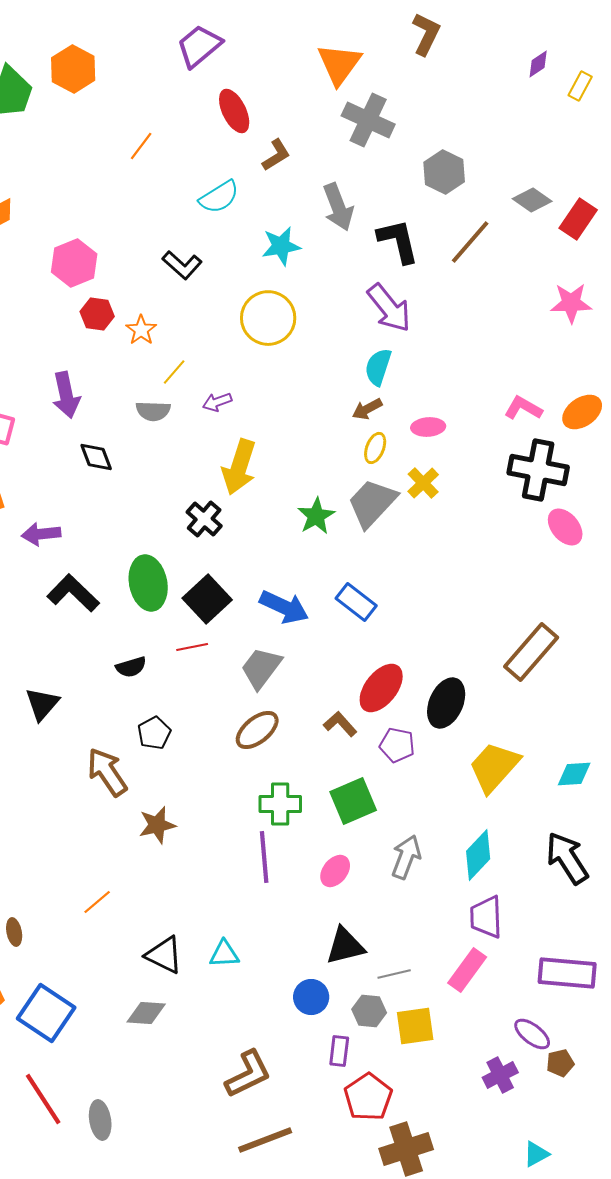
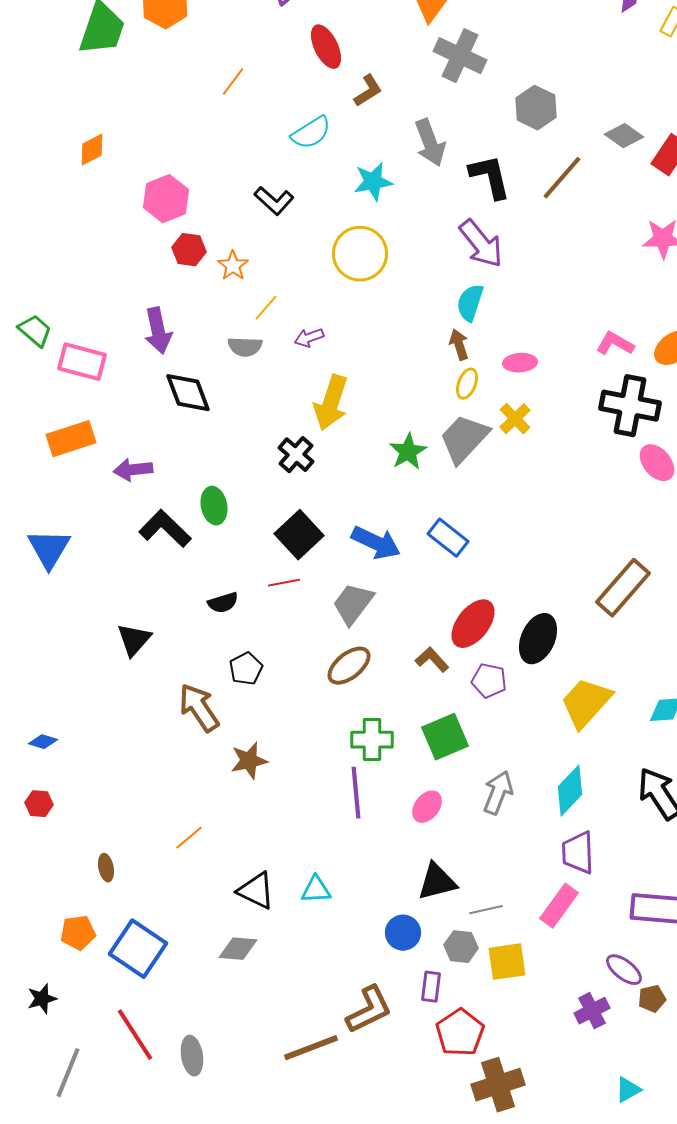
brown arrow: (367, 409) -> (459, 345), turned 100
black diamond: (96, 457) -> (188, 393), size x1.4
green ellipse: (148, 583) -> (214, 506), moved, size x0.7
brown L-shape: (248, 1074) -> (369, 1010), moved
brown line: (265, 1140) -> (311, 1048), moved

